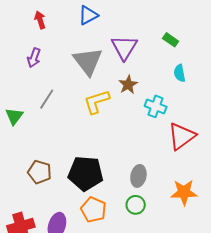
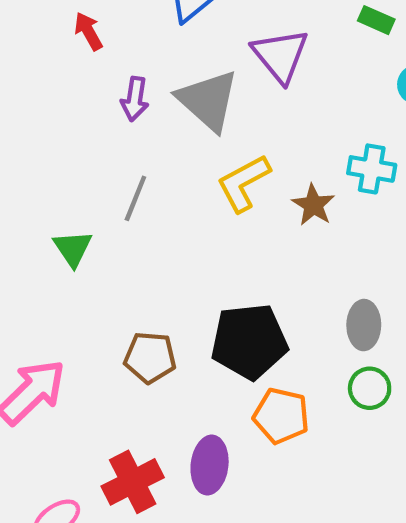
purple arrow: (34, 58) -> (135, 99), moved
brown star: (128, 85) -> (313, 205), moved

